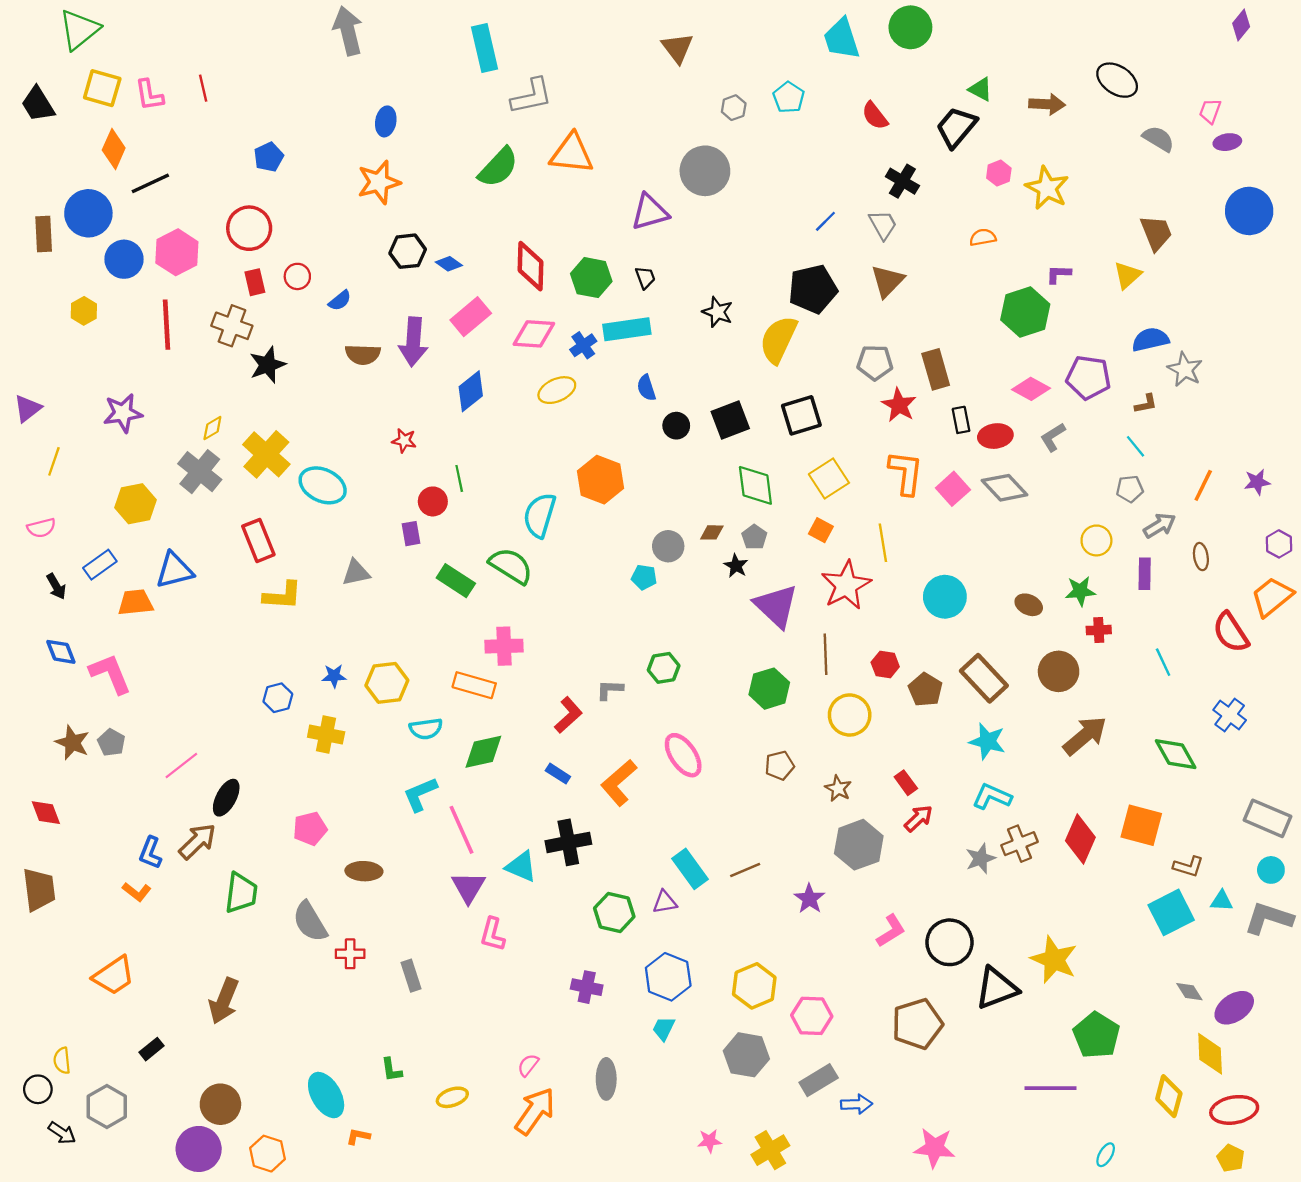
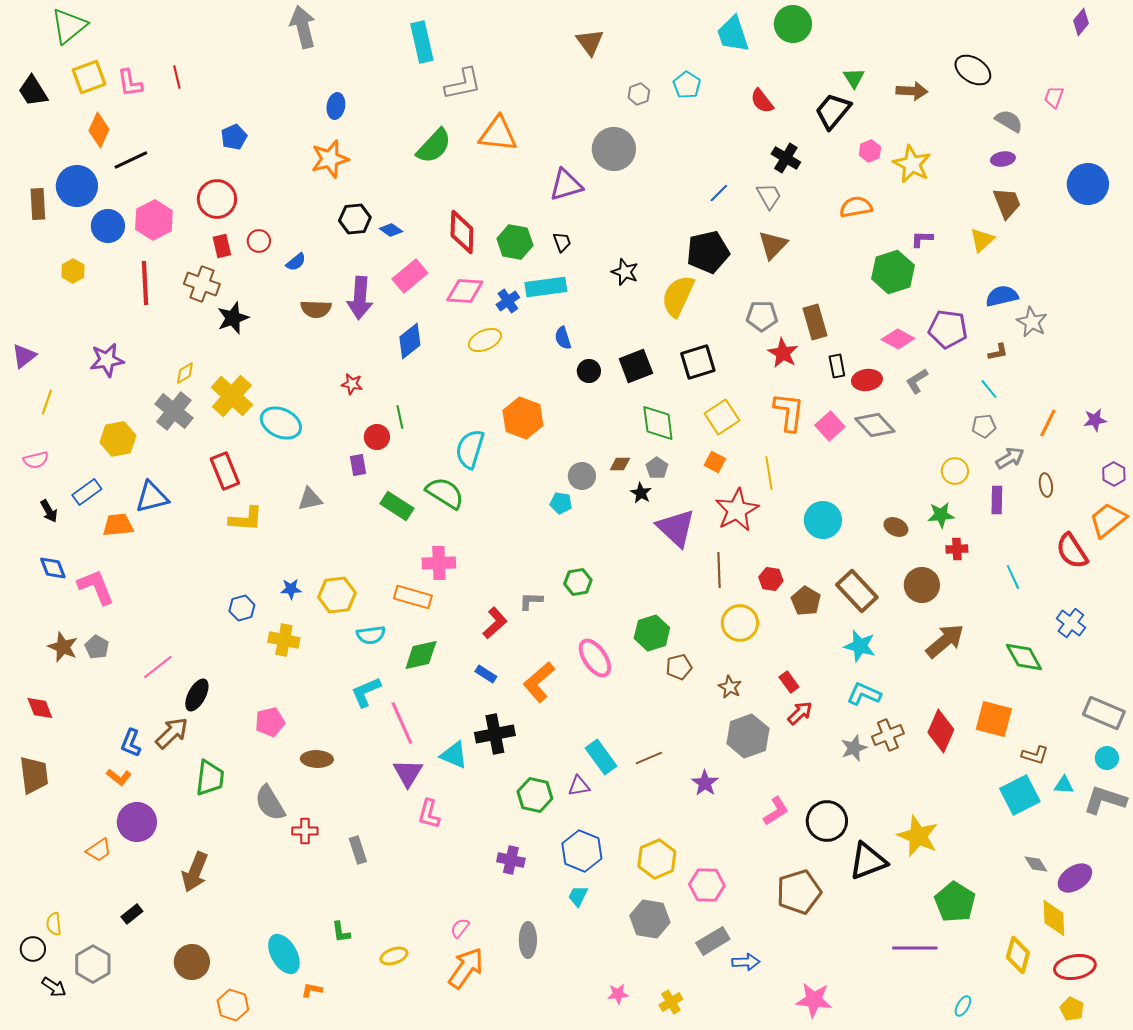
yellow square: (102, 88) -> (89, 77), turned -36
green triangle: (980, 89) -> (854, 78), turned 30
purple ellipse: (1227, 142) -> (1003, 159), moved
orange semicircle: (983, 237) -> (856, 207), size x1.4
green hexagon: (769, 689) -> (652, 633), moved
orange trapezoid: (114, 976) -> (99, 850), size x0.7
purple circle: (199, 1149) -> (137, 822), moved
yellow cross: (770, 1150) -> (671, 1002), size x0.7

